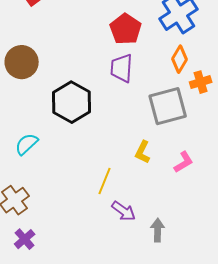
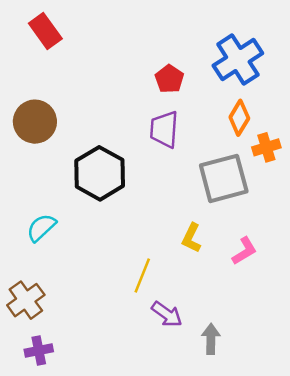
red pentagon: (126, 29) -> (169, 79), size x0.7
purple cross: (25, 239) -> (39, 350), turned 30

